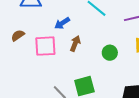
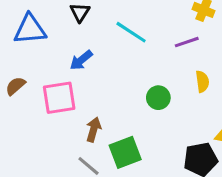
brown arrow: (75, 43) -> (94, 129), moved

